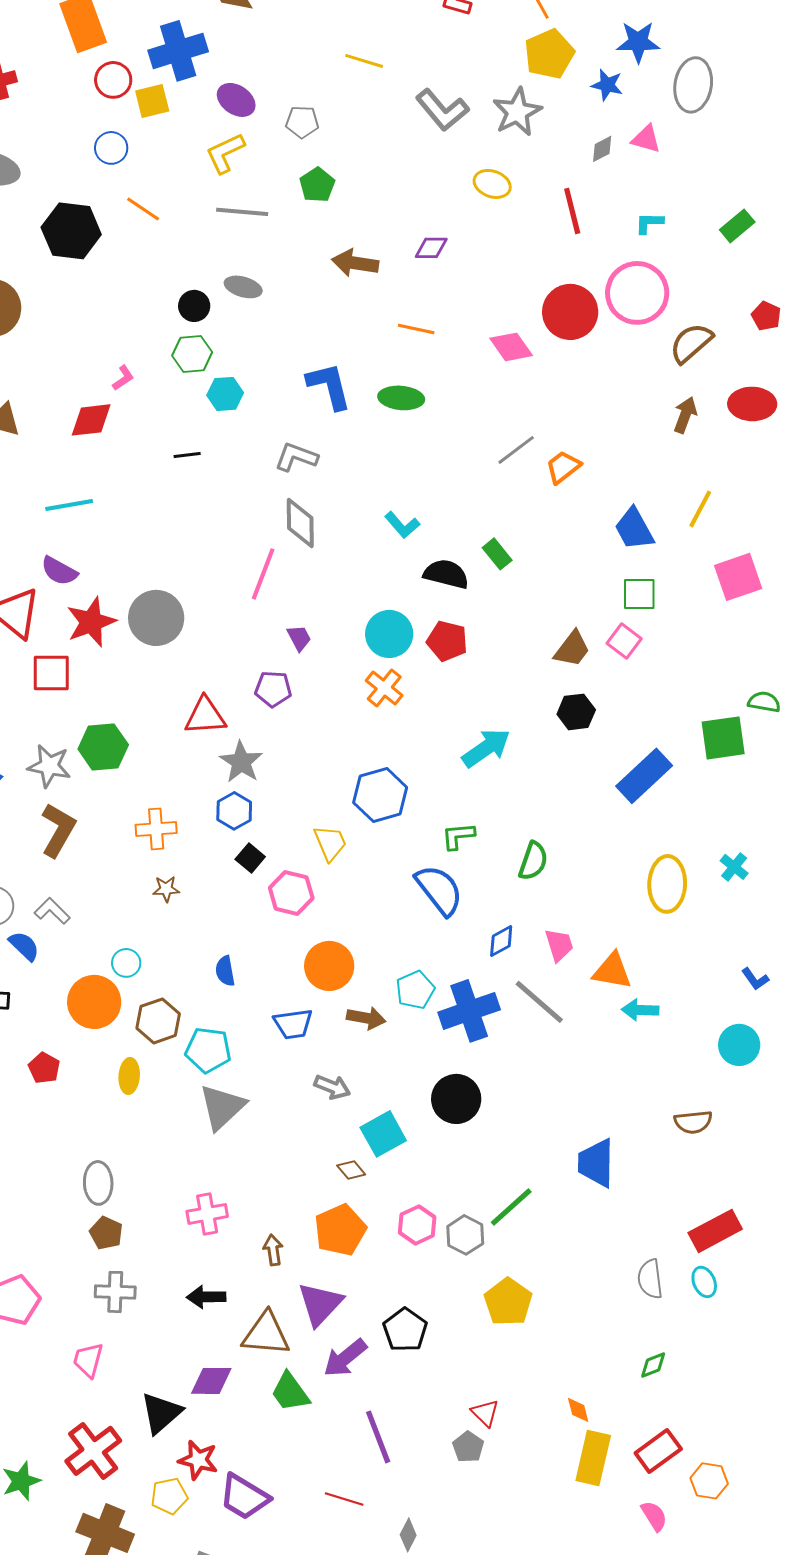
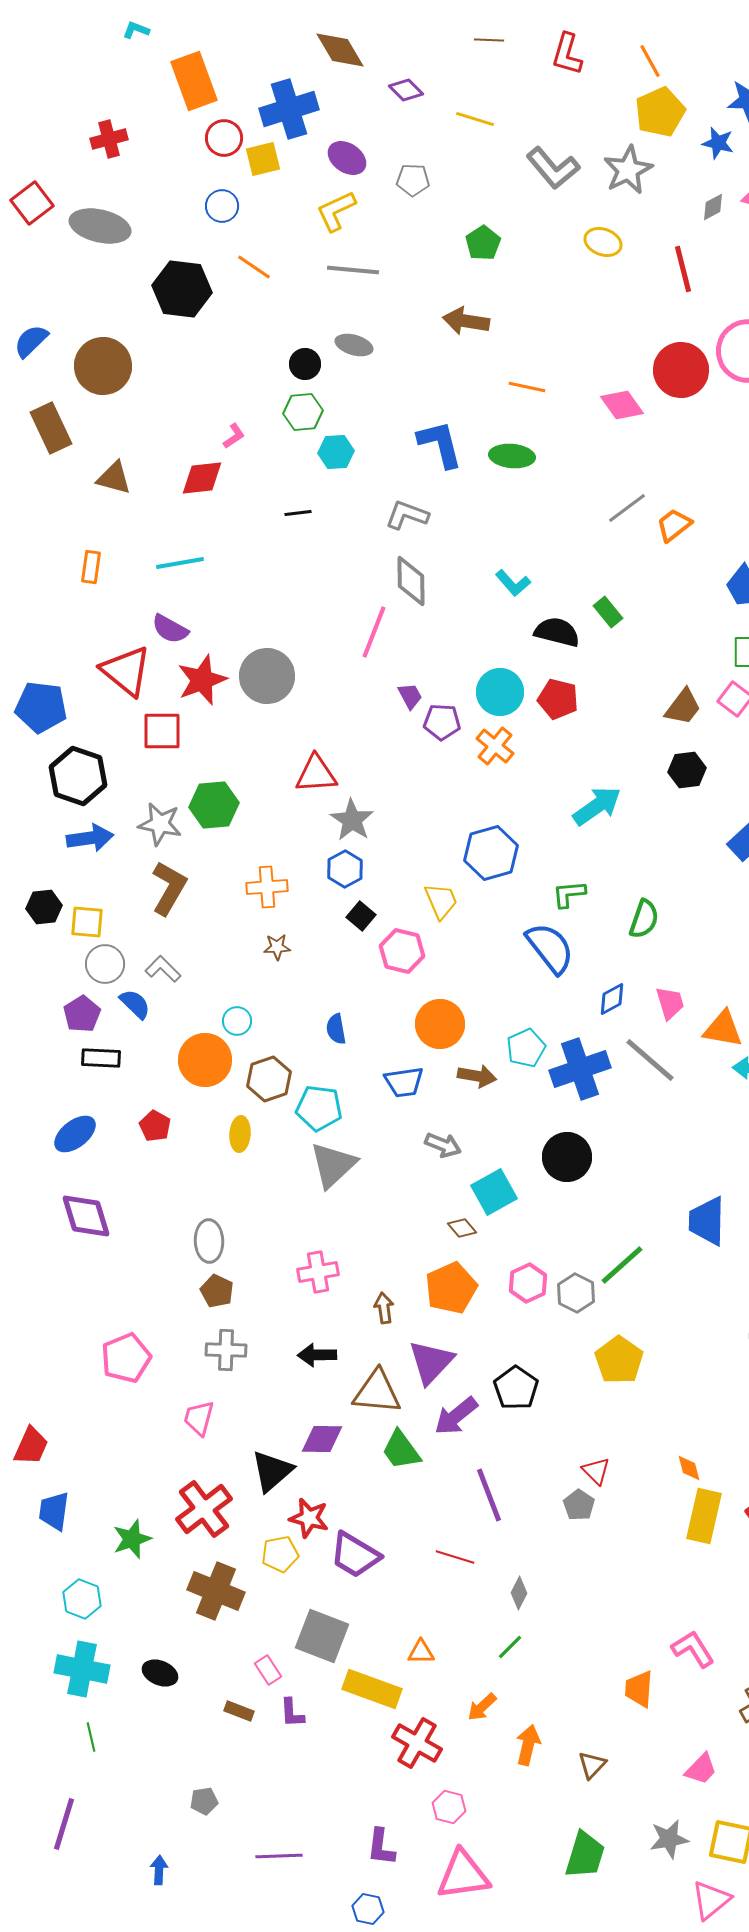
green pentagon: (317, 185) -> (483, 243), moved
purple diamond: (431, 248) -> (406, 90), moved, turned 44
purple pentagon: (273, 689) -> (442, 722), moved

